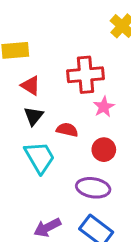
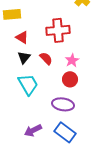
pink star: (104, 107) -> (72, 60), moved
red semicircle: (67, 130) -> (46, 58), moved, turned 32

